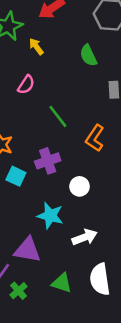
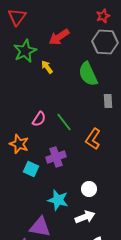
green semicircle: (88, 55) -> (88, 74), size x1.4
pink semicircle: (26, 85) -> (39, 119), moved
white circle: (80, 186) -> (89, 189), moved

